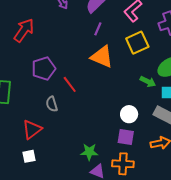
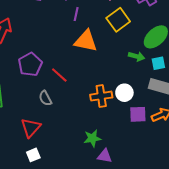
purple square: (126, 137) -> (138, 114), moved
orange cross: (123, 164) -> (101, 96), moved

